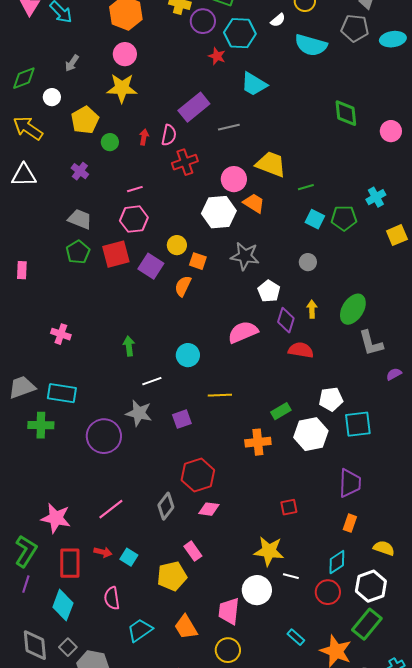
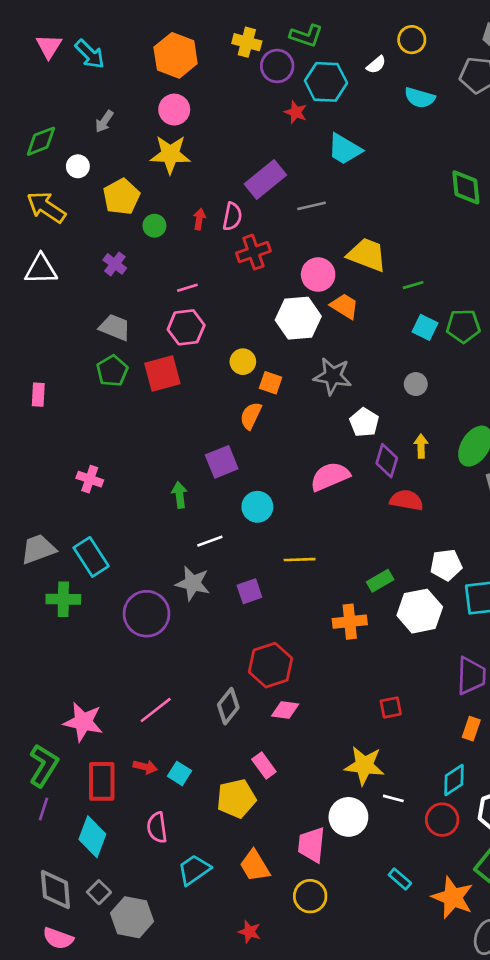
cyan semicircle: (311, 45) -> (420, 98), size x0.7
purple square: (151, 266) -> (222, 462), moved, turned 35
cyan rectangle: (62, 393) -> (91, 557), turned 48

